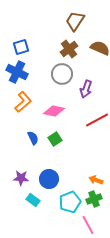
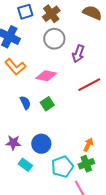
blue square: (21, 47) -> (25, 12), moved
brown cross: (69, 49) -> (51, 14), moved
orange L-shape: (23, 102) -> (15, 67), turned 90
orange arrow: (96, 180) -> (88, 145), turned 96

